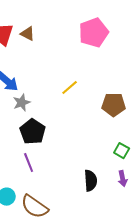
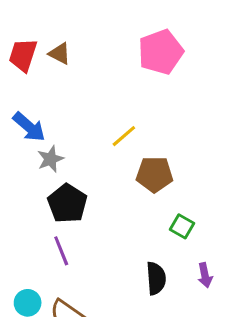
brown pentagon: (114, 105) -> (154, 174), moved
green square: (122, 151) -> (182, 226), moved

